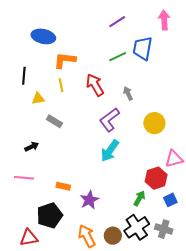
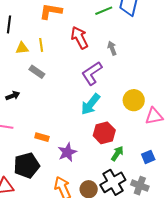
yellow line: (61, 85) -> (41, 45), moved
yellow circle: (154, 123) -> (134, 100), moved
red hexagon: (156, 178) -> (104, 133), moved

